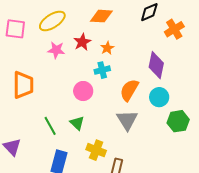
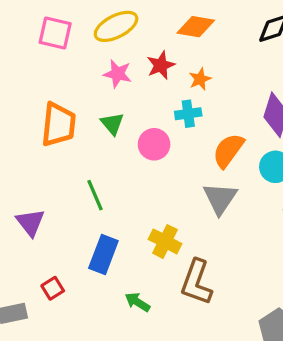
green triangle: (77, 123) -> (112, 124), moved

